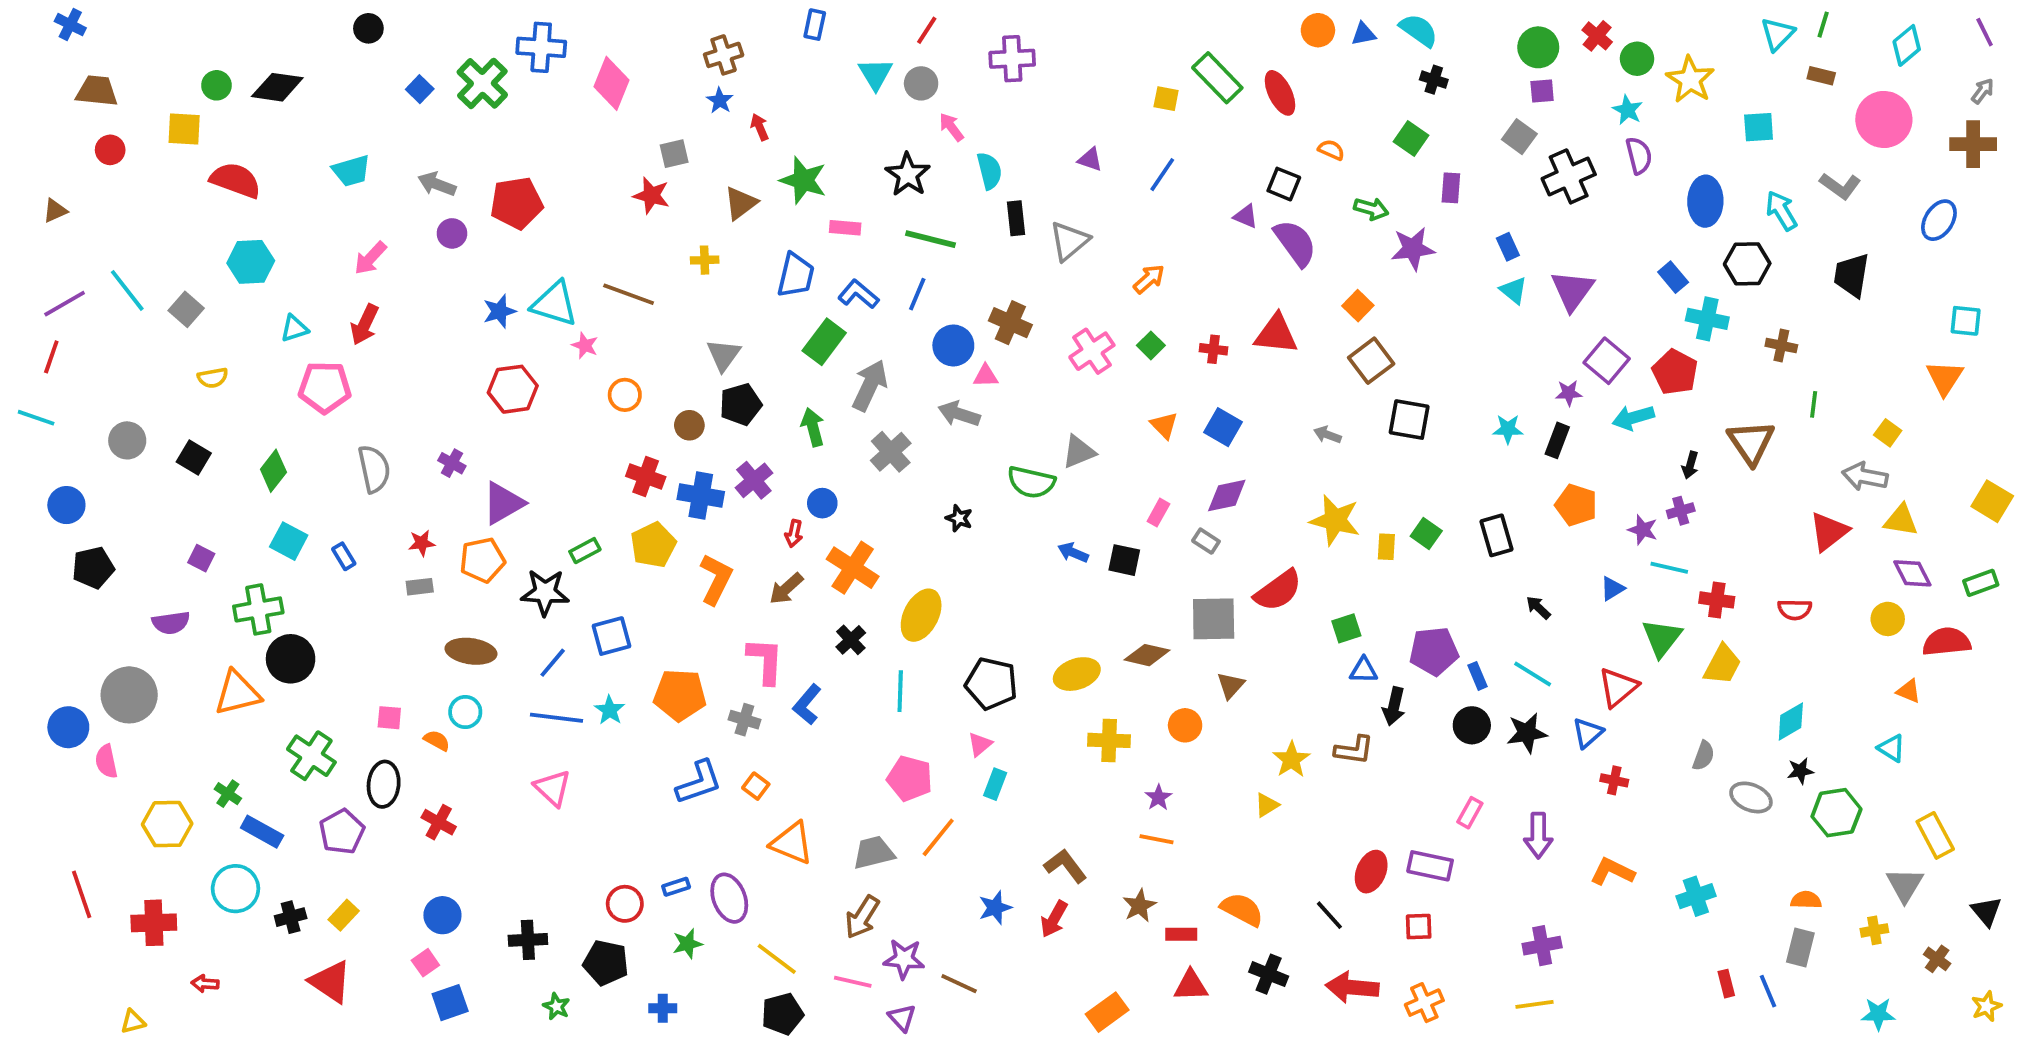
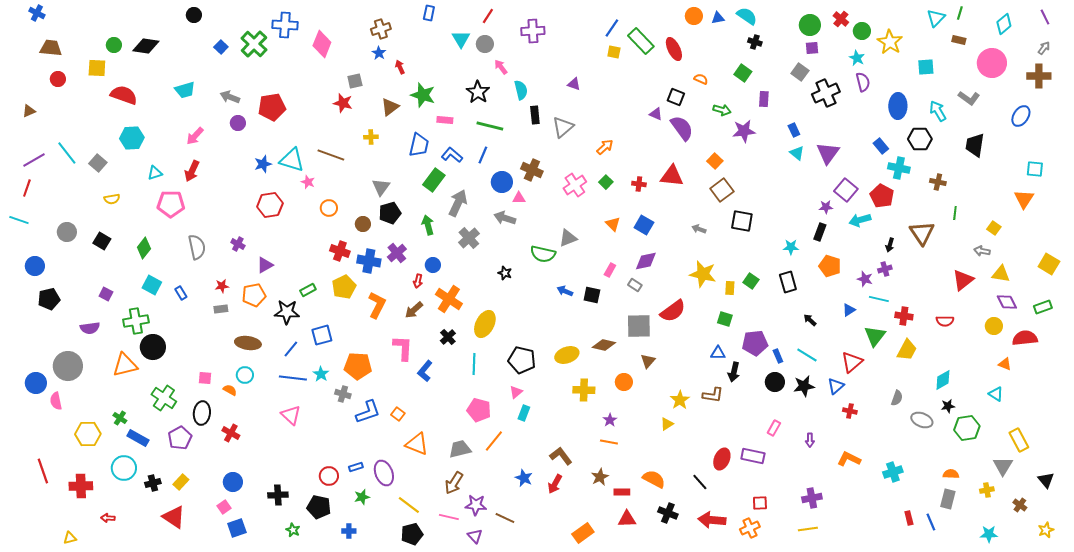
blue line: (1162, 175) -> (612, 28), moved
cyan star: (1508, 429) -> (791, 247), moved
gray arrow: (1865, 477) -> (982, 251), size x0.7
purple triangle: (503, 503) -> (265, 265), size x0.7
green square: (1346, 628) -> (725, 319), moved, turned 35
gray cross: (744, 720) -> (343, 394), moved
purple arrow: (1538, 835) -> (810, 440), size x0.6
blue star: (995, 908) -> (524, 478), turned -30
red square: (1419, 927) -> (760, 503), moved

